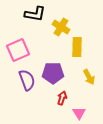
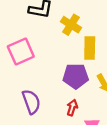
purple pentagon: (53, 73) -> (76, 76), moved
purple semicircle: (27, 80) -> (31, 102), moved

